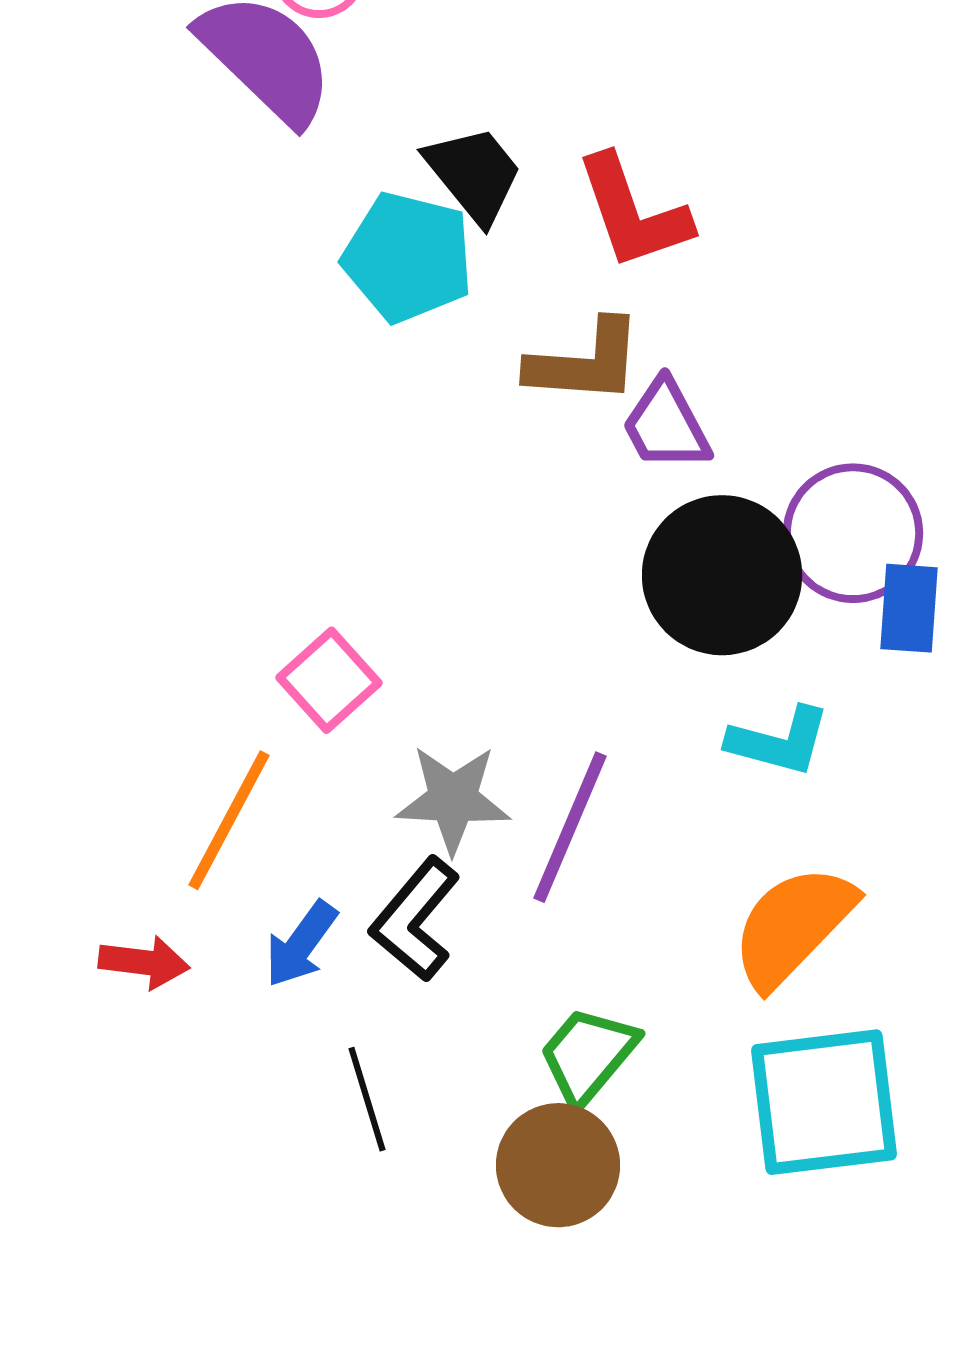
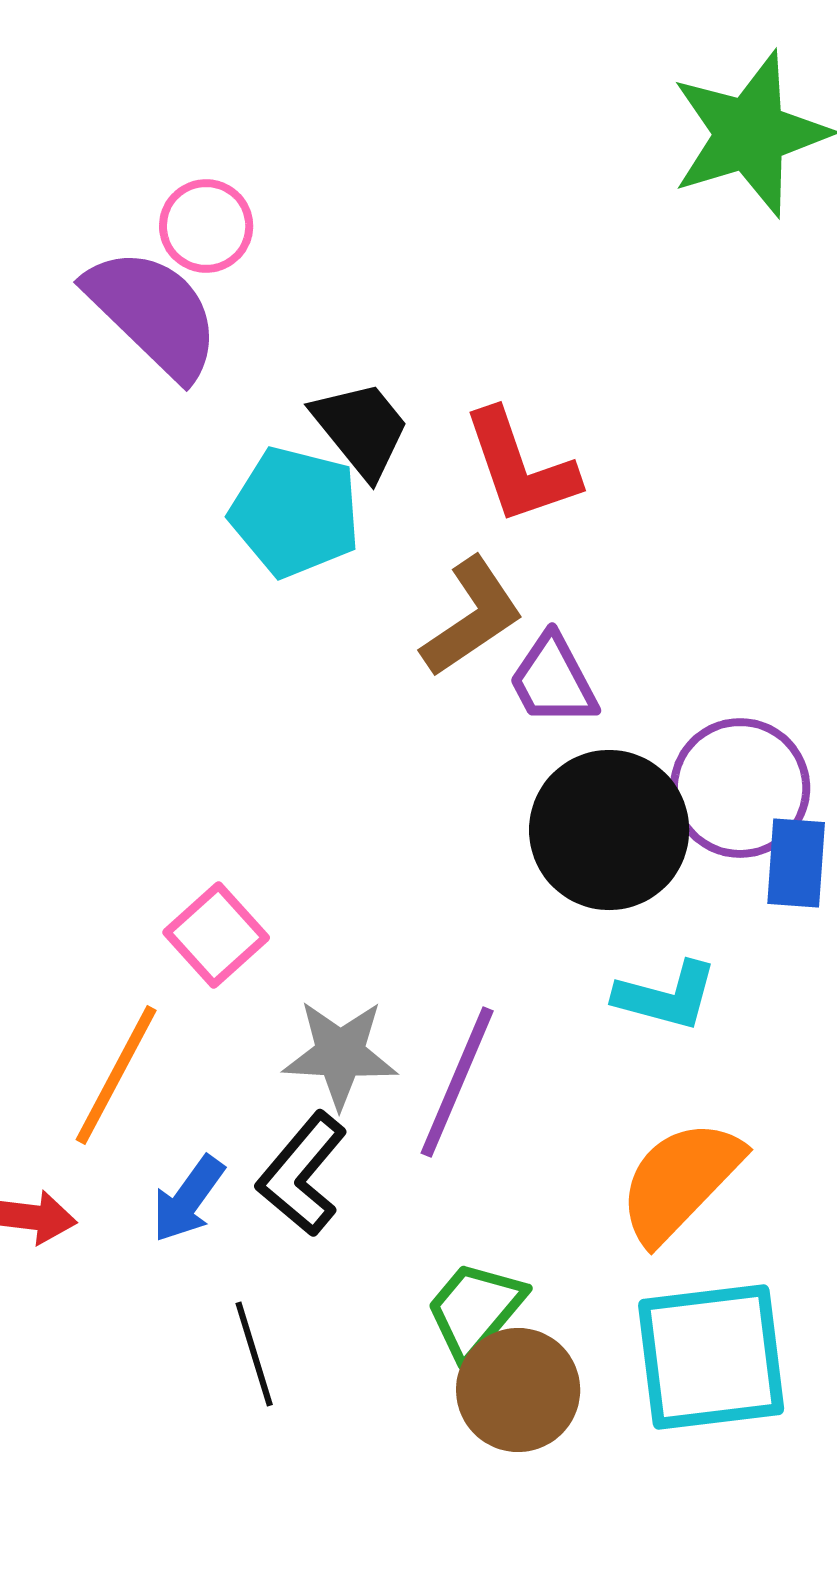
brown L-shape: (585, 362) -> (472, 617), turned -38
brown circle: (558, 1165) -> (518, 1390), moved

